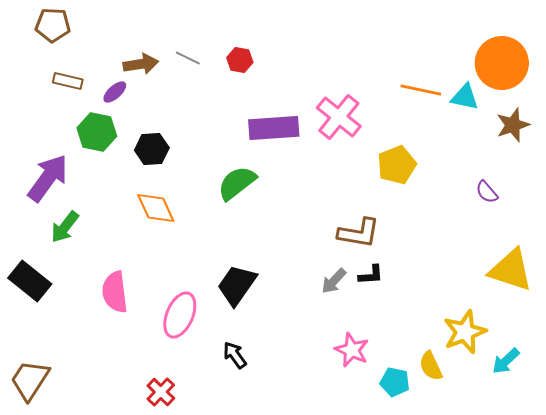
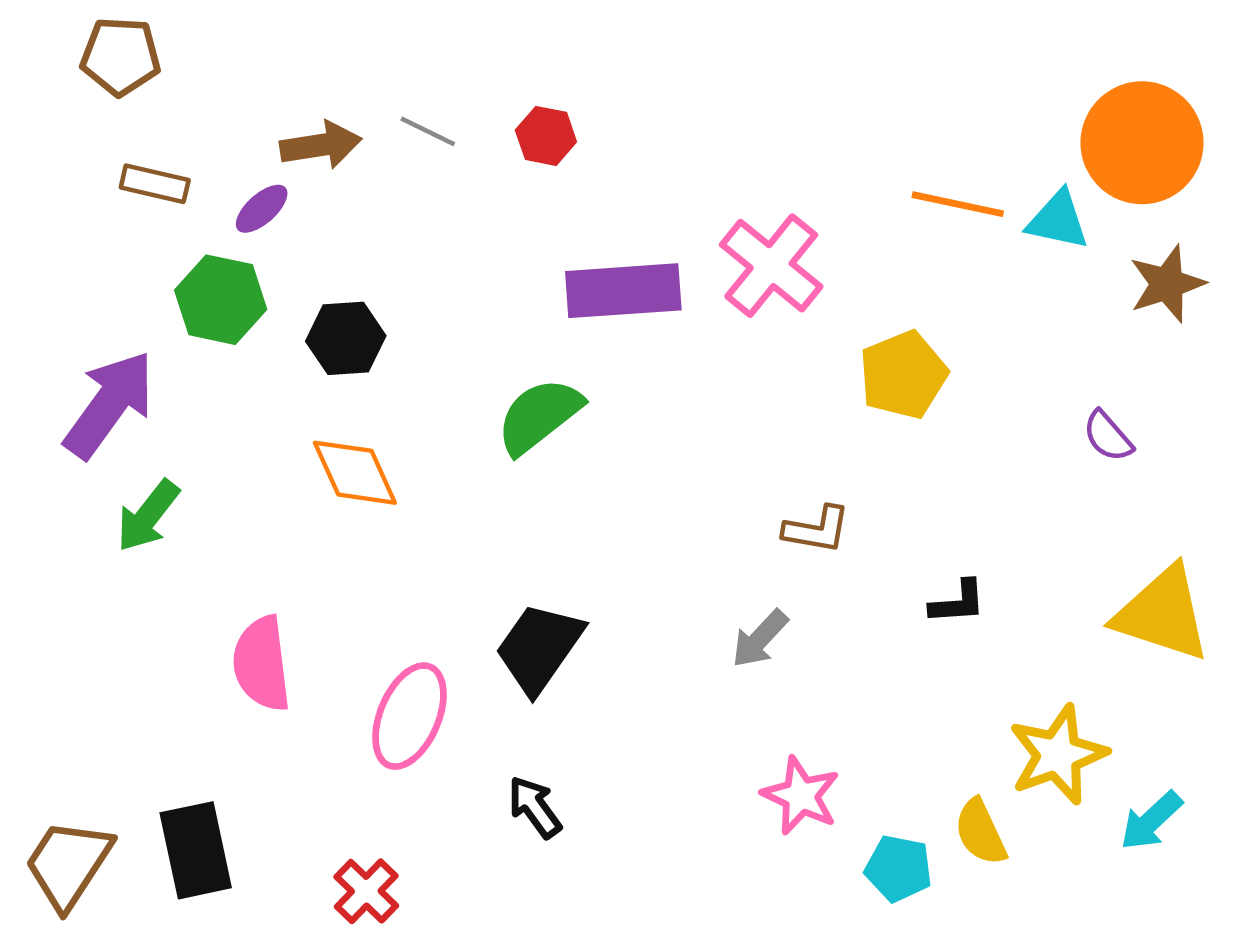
brown L-shape: (359, 233) -> (817, 530), size x0.7
black L-shape: (371, 275) -> (958, 602), moved
black rectangle: (30, 281) -> (196, 850), moved, turned 39

